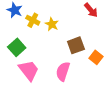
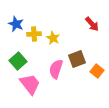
yellow cross: (33, 20) -> (34, 34), turned -32
pink semicircle: (63, 71) -> (56, 69), moved

